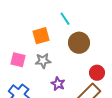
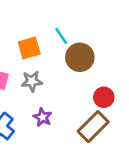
cyan line: (65, 19) -> (61, 36), moved
purple star: (58, 84) -> (43, 117), moved

